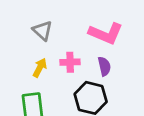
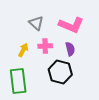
gray triangle: (43, 31) -> (36, 23), moved

